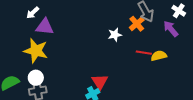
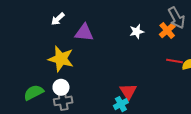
purple triangle: (45, 27) -> (84, 33), moved
white star: (115, 35) -> (137, 32), moved

